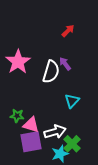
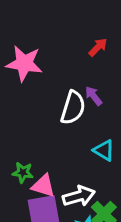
pink star: (18, 62) -> (24, 63), moved, turned -30
cyan triangle: (72, 101) -> (104, 150), turned -42

